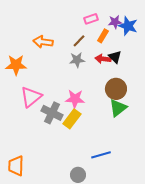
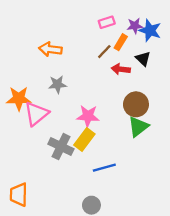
brown line: (79, 41) -> (104, 52), moved
black triangle: (115, 57) -> (143, 59), moved
gray star: (77, 60) -> (57, 84), moved
orange star: (16, 65) -> (19, 98), moved
gray cross: (52, 113) -> (61, 147), moved
blue line: (101, 155) -> (104, 168), moved

